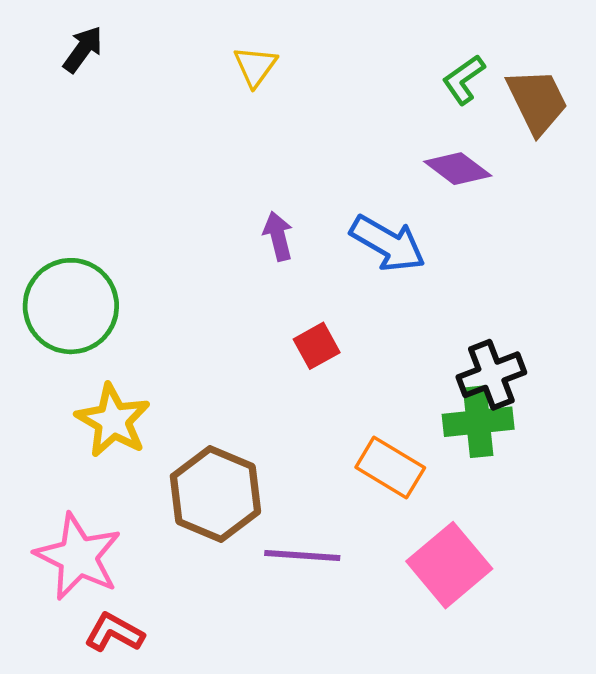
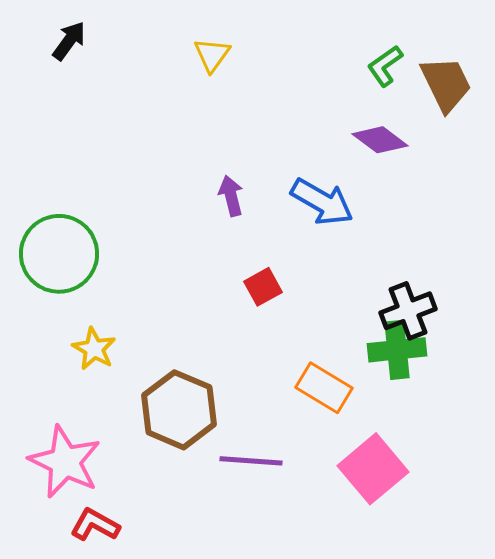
yellow star: (113, 421) -> (94, 349), size x0.7

